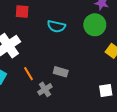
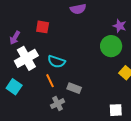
cyan semicircle: (56, 26) -> (56, 62), moved
orange line: (28, 74) -> (50, 81), moved

